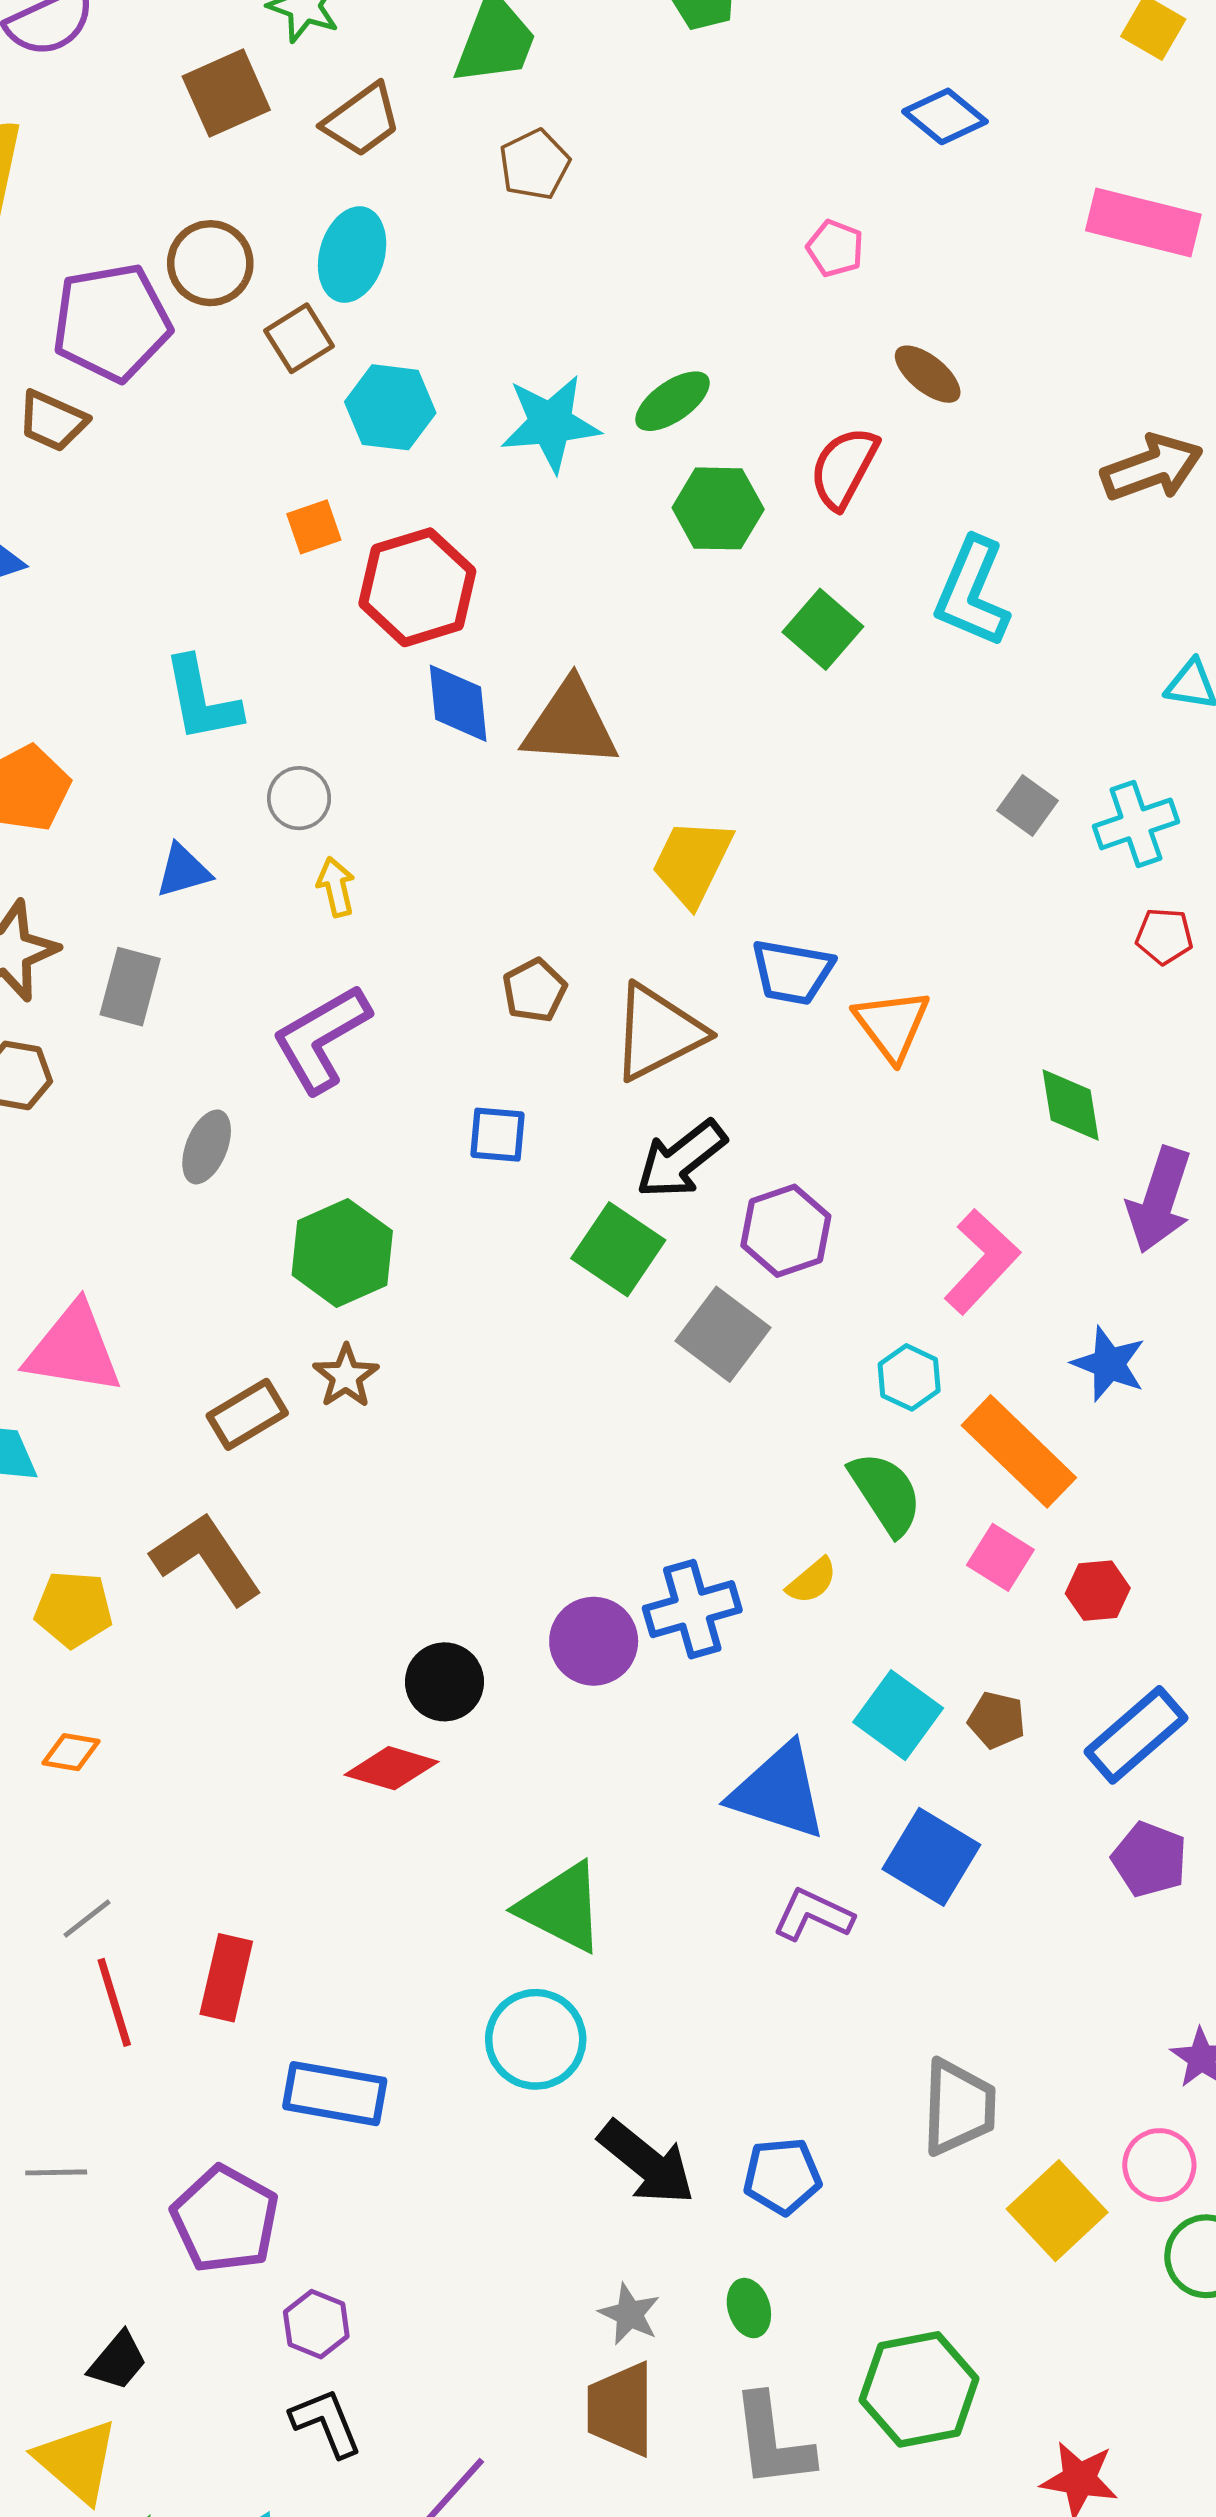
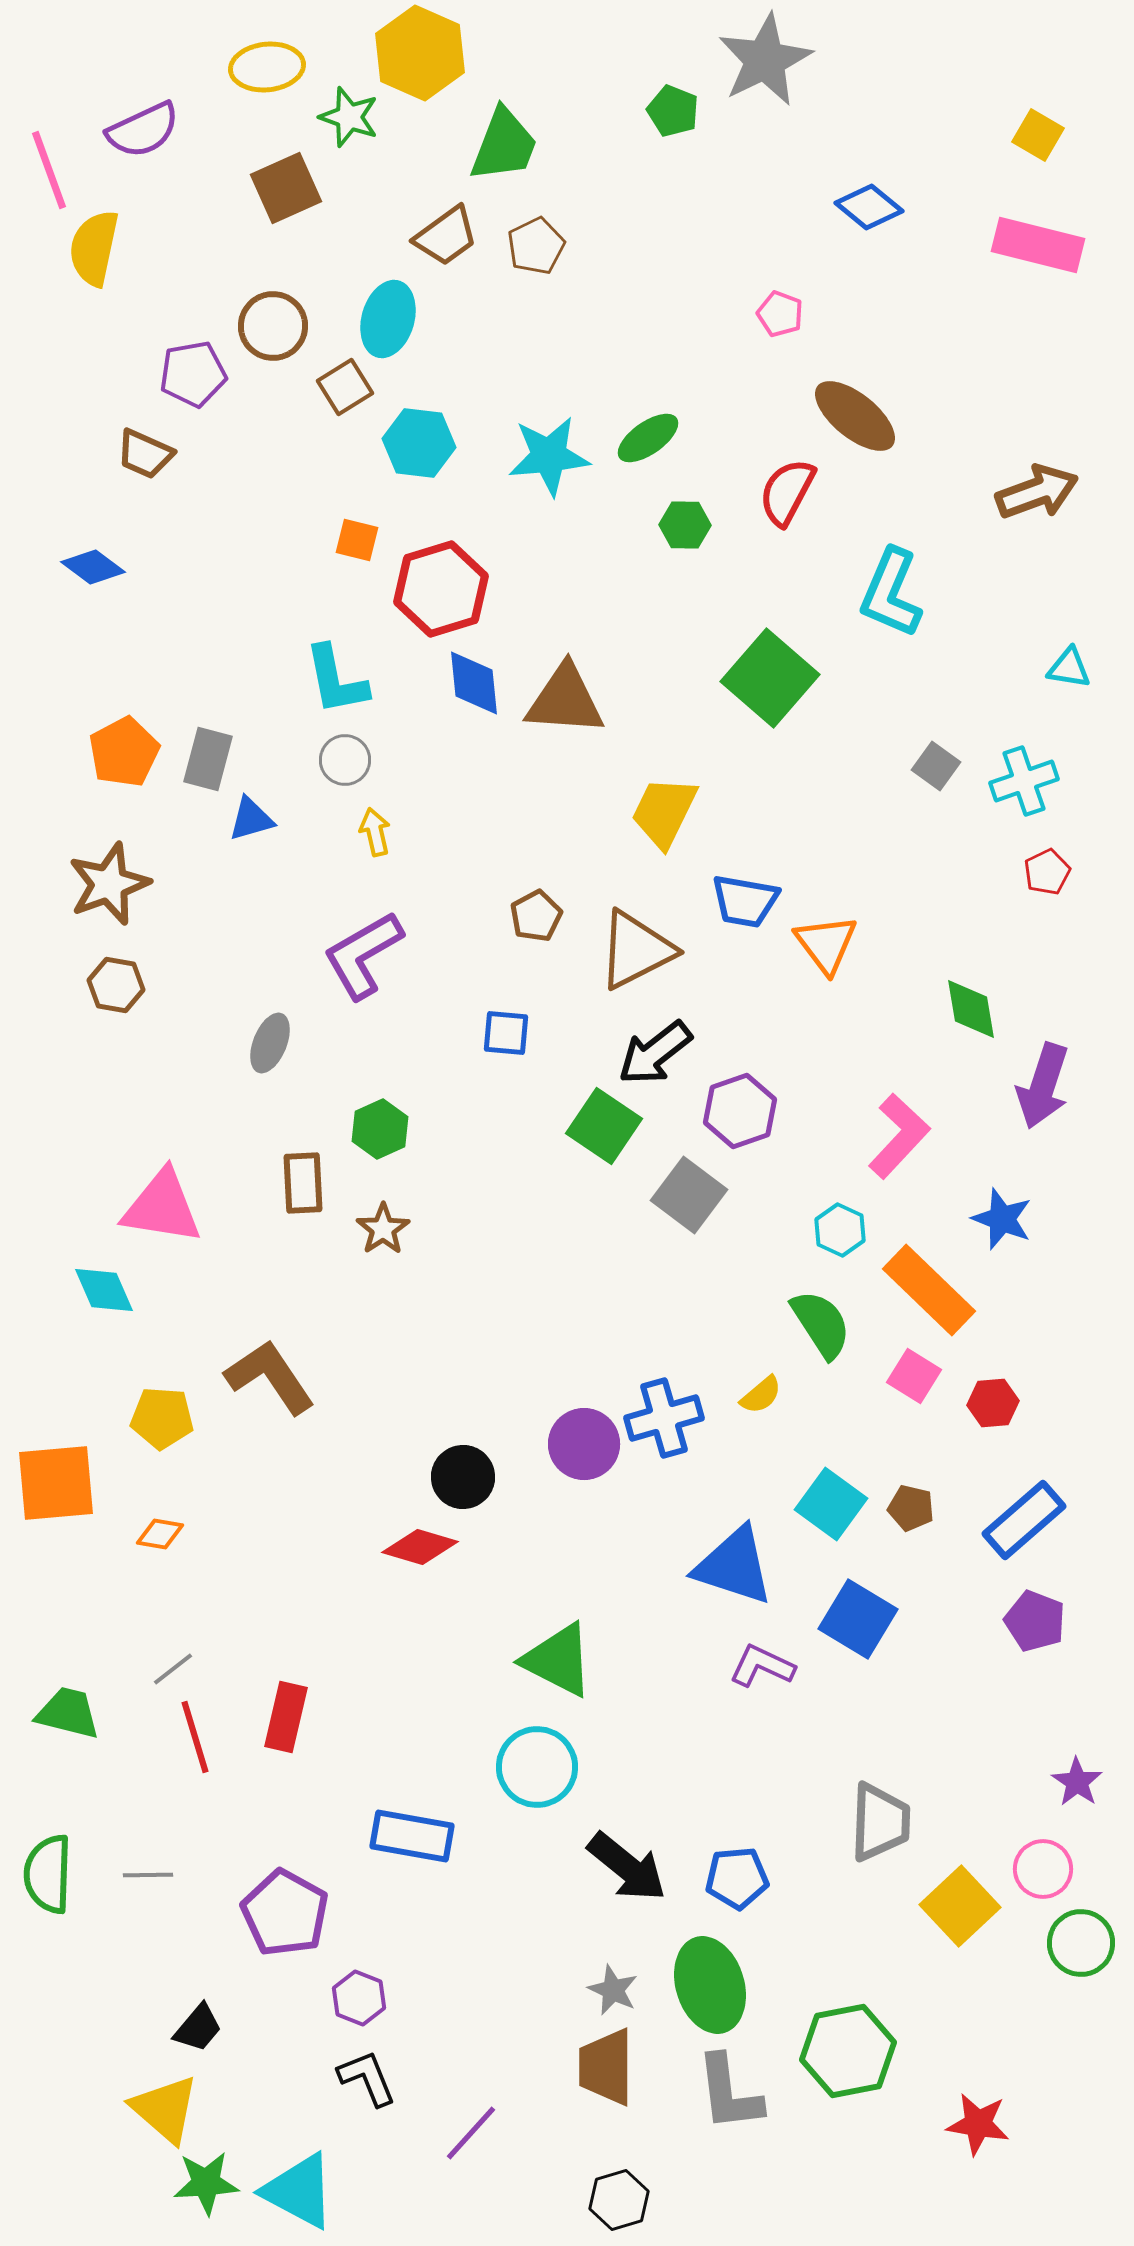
brown trapezoid: (362, 120) -> (446, 236), moved
pink rectangle: (1143, 222) -> (1038, 245), moved
purple pentagon: (112, 322) -> (193, 374), size x0.7
brown ellipse: (928, 374) -> (855, 416), size x1.5
green hexagon: (718, 508) -> (685, 525), size x0.7
orange square: (314, 527) -> (357, 540), turned 33
green square: (823, 629) -> (770, 678), moved, size x1.5
cyan L-shape: (202, 699) -> (336, 680), moved
red pentagon: (1164, 936) -> (1047, 872), turned -30
gray rectangle: (130, 987) -> (208, 759), moved
green hexagon: (342, 1253) -> (380, 1129), size x0.7
brown rectangle: (247, 1414) -> (303, 1183), moved, turned -62
blue rectangle: (335, 2094) -> (412, 1836), moved
green ellipse: (749, 2308) -> (710, 1985), size x2.0

